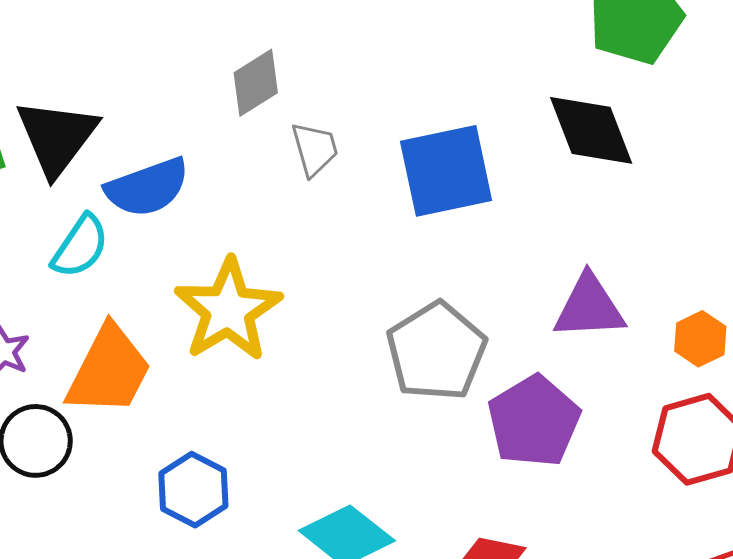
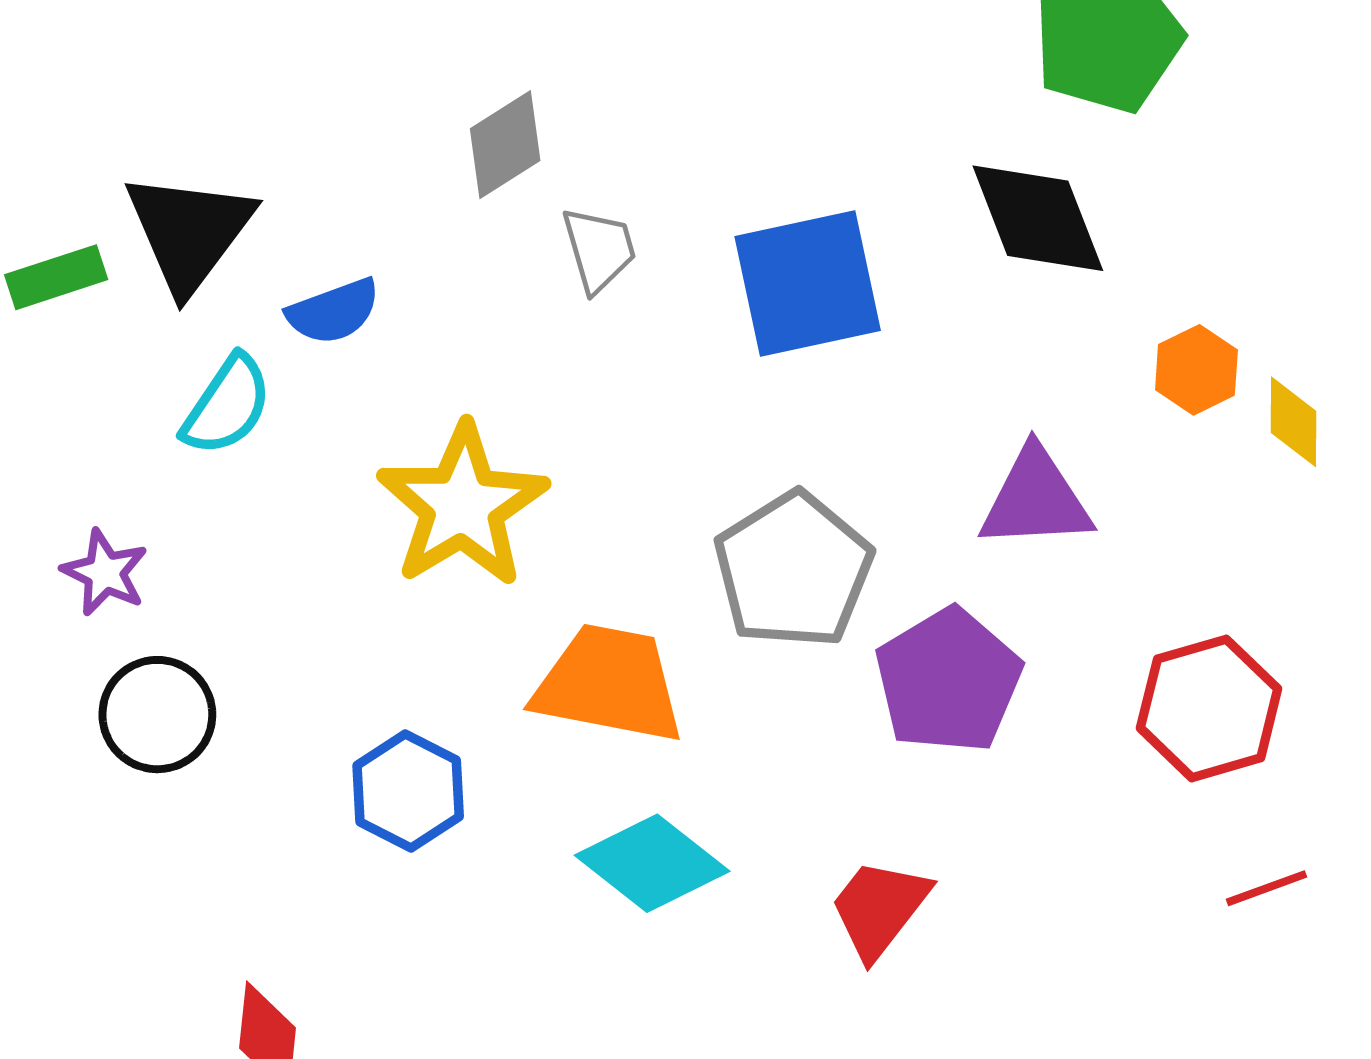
blue semicircle: (147, 187) -> (333, 311), size x0.7
orange hexagon: (700, 339) -> (1196, 370), moved
orange trapezoid: (109, 370) -> (609, 684), moved, turned -106

